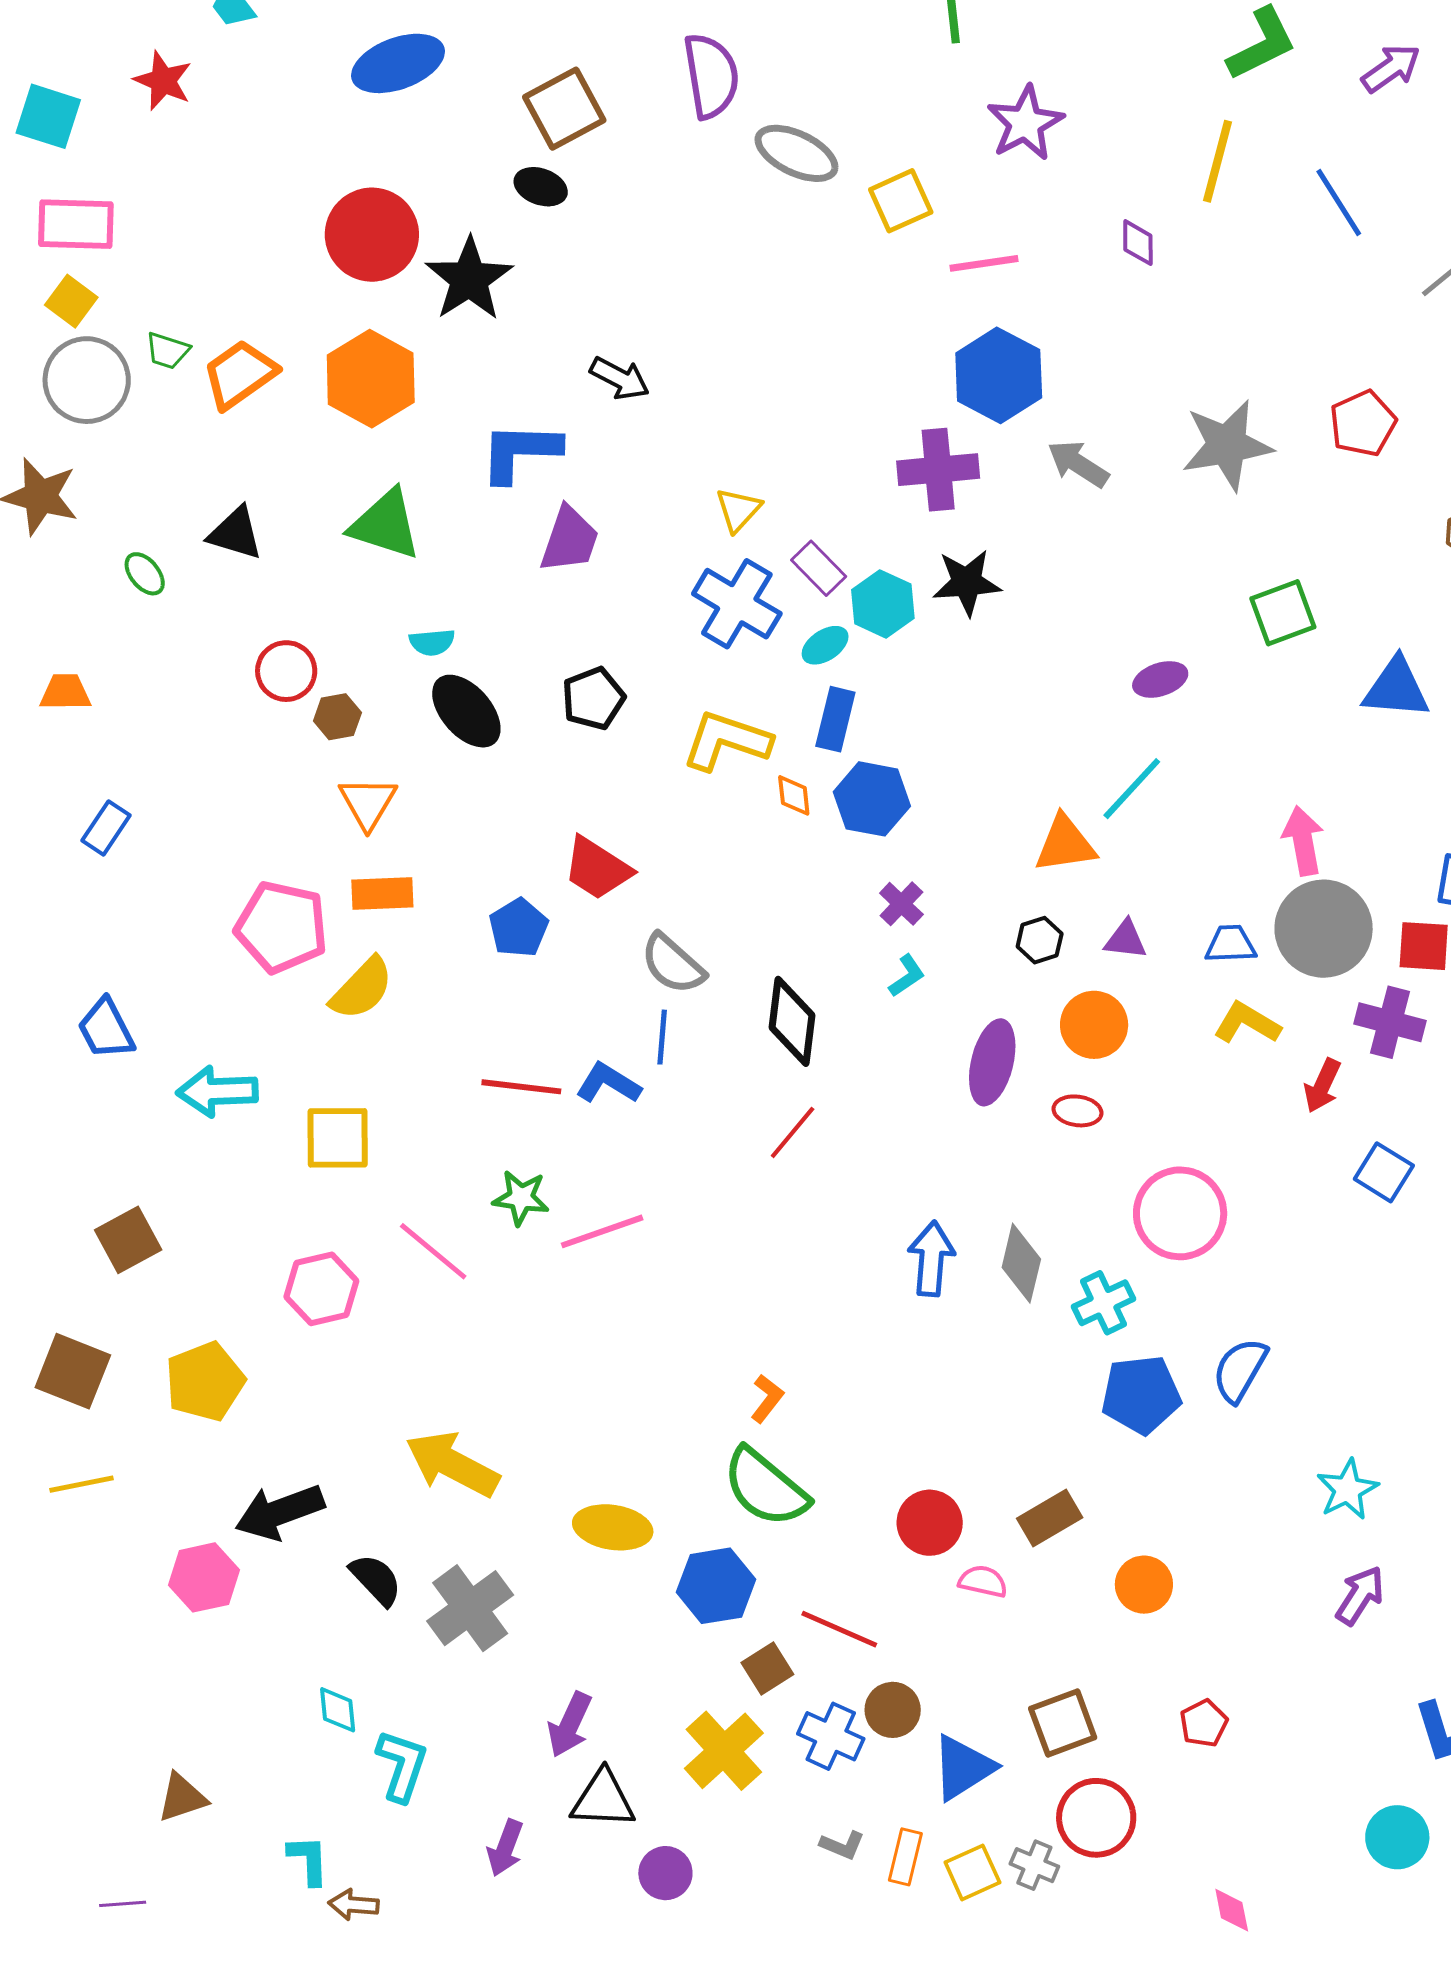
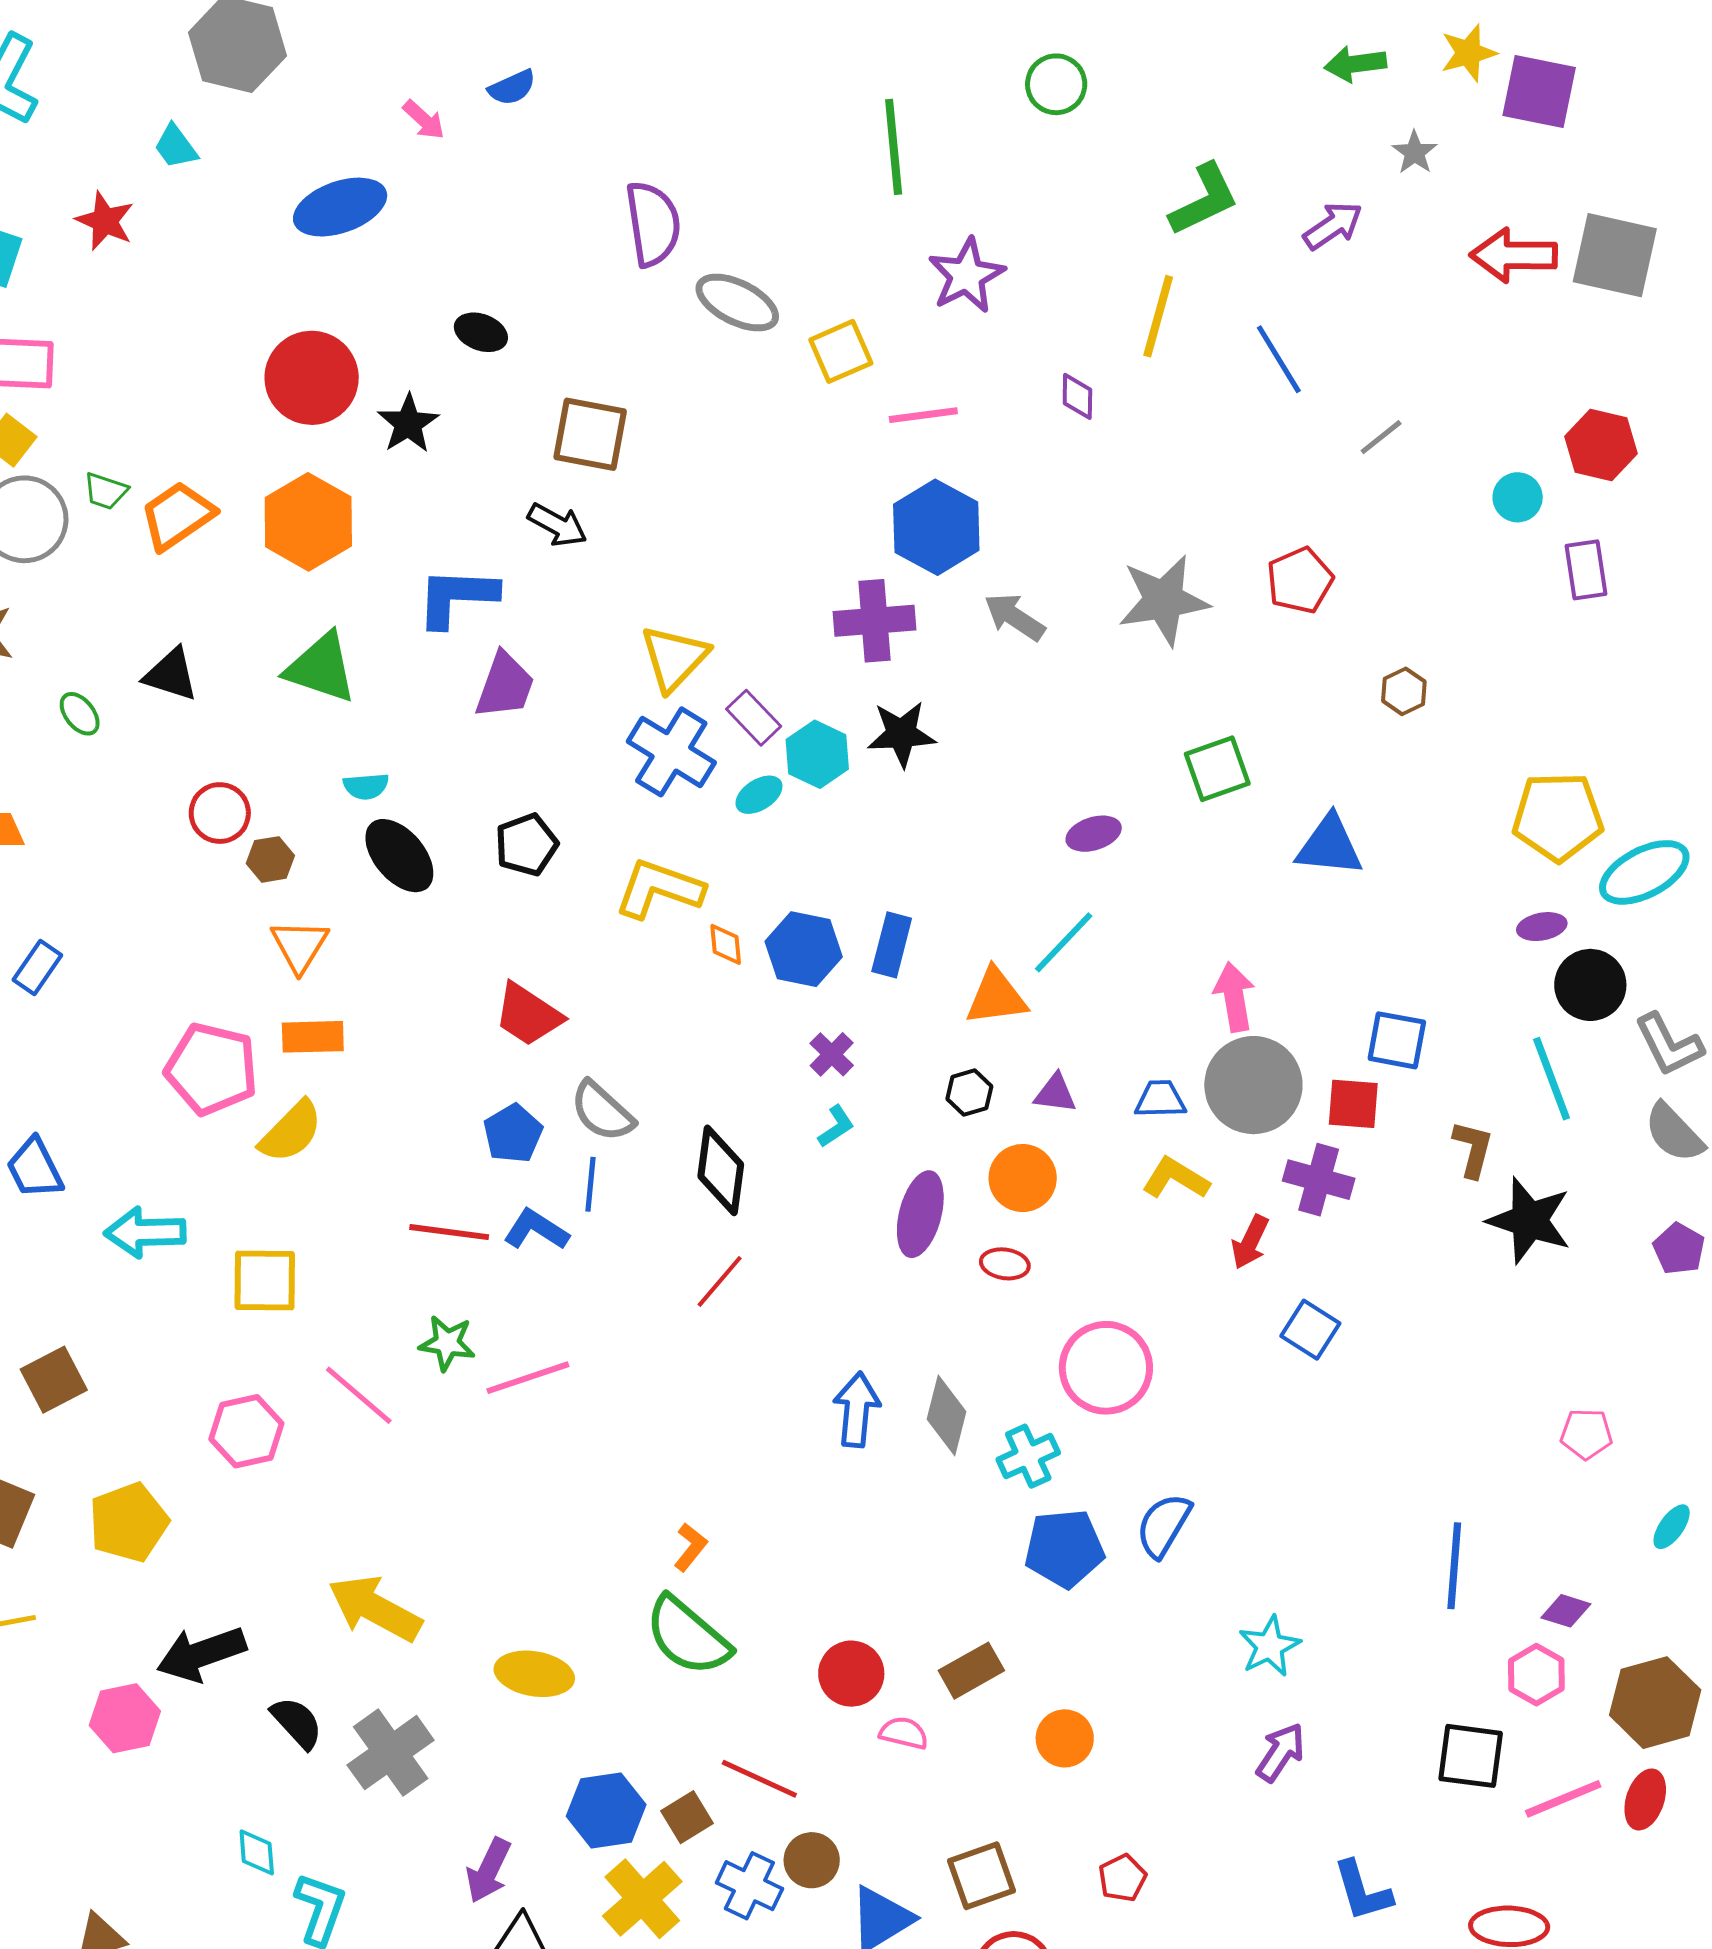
brown square: (564, 109) -> (590, 434), moved, turned 38
black star: (469, 279) -> (408, 424), size x0.7
yellow triangle: (738, 510) -> (674, 658), size x1.5
blue rectangle: (835, 719) -> (892, 945), moved
blue pentagon: (519, 928) -> (513, 1134), moved
blue hexagon: (716, 1586) -> (606, 1810), moved

